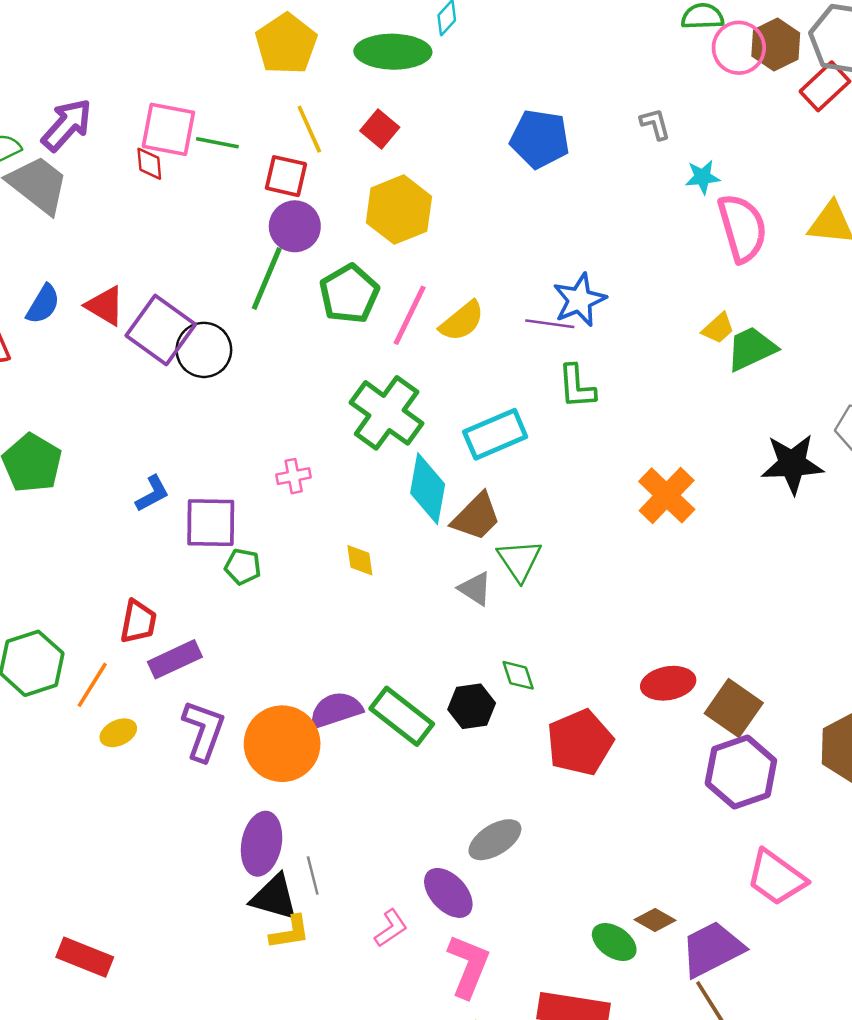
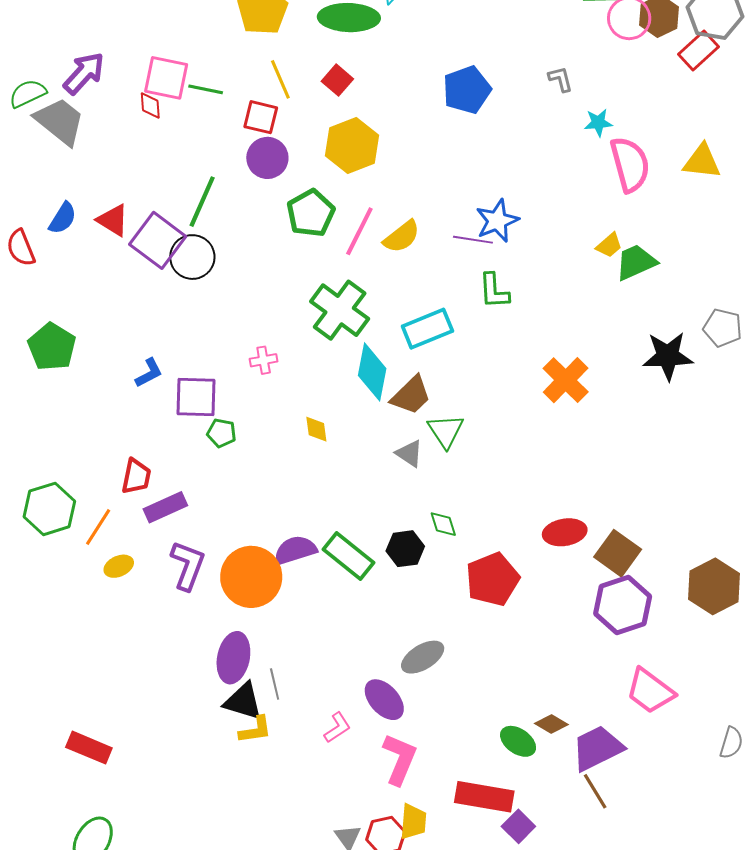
blue pentagon: (540, 139) -> (467, 90), turned -30
green line: (267, 279) -> (202, 202), moved

